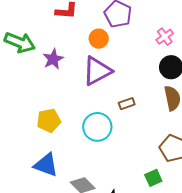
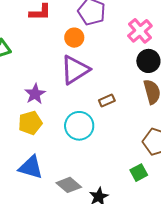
pink cross: (165, 37) -> (140, 31), size x1.4
purple star: (53, 59) -> (35, 94), moved

